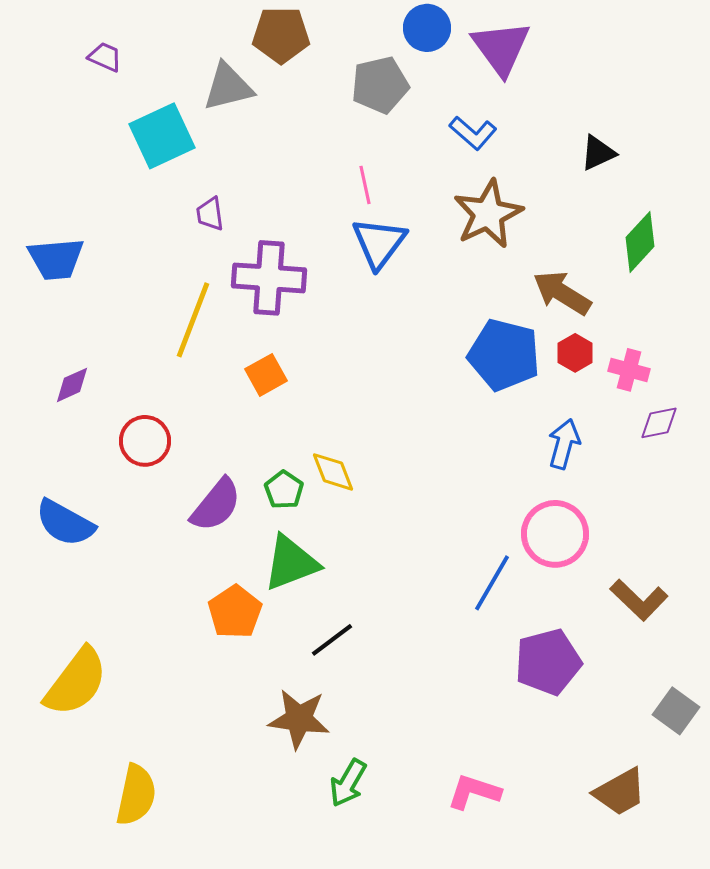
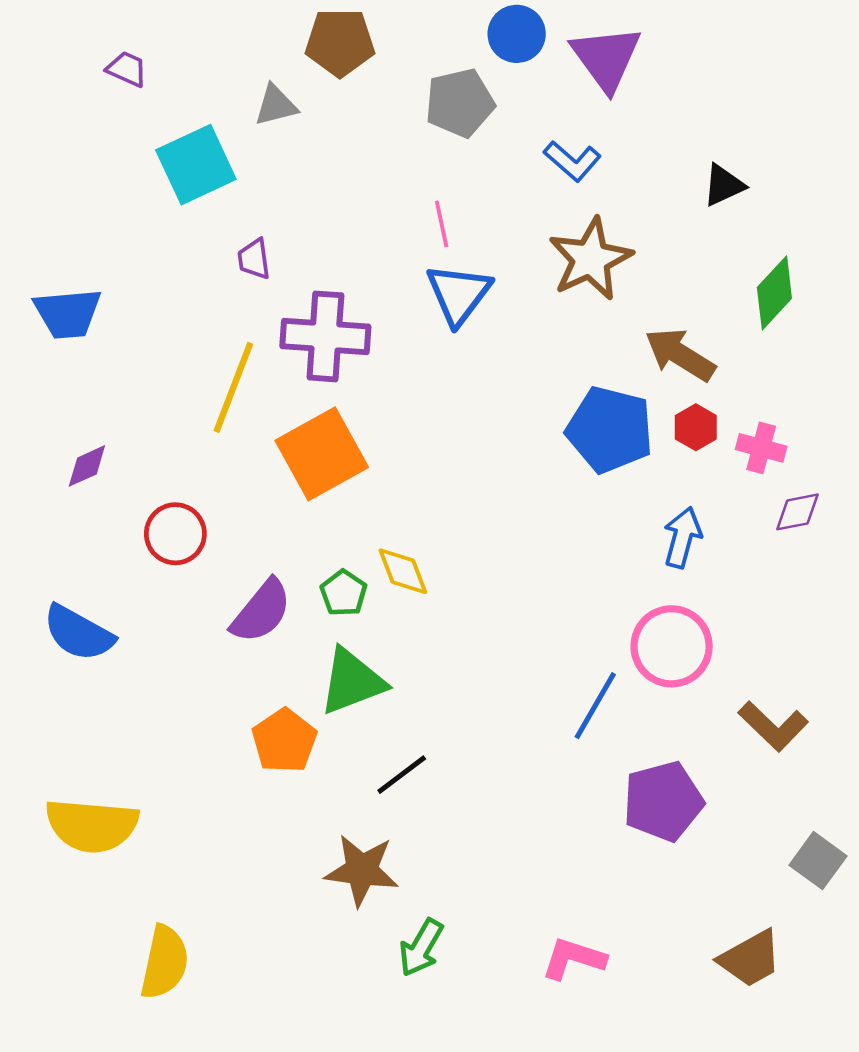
gray triangle: (228, 87) -> (276, 105), size x0.7
orange square: (266, 375) -> (322, 454), size x1.8
yellow semicircle: (76, 682) -> (92, 825), turned 58

